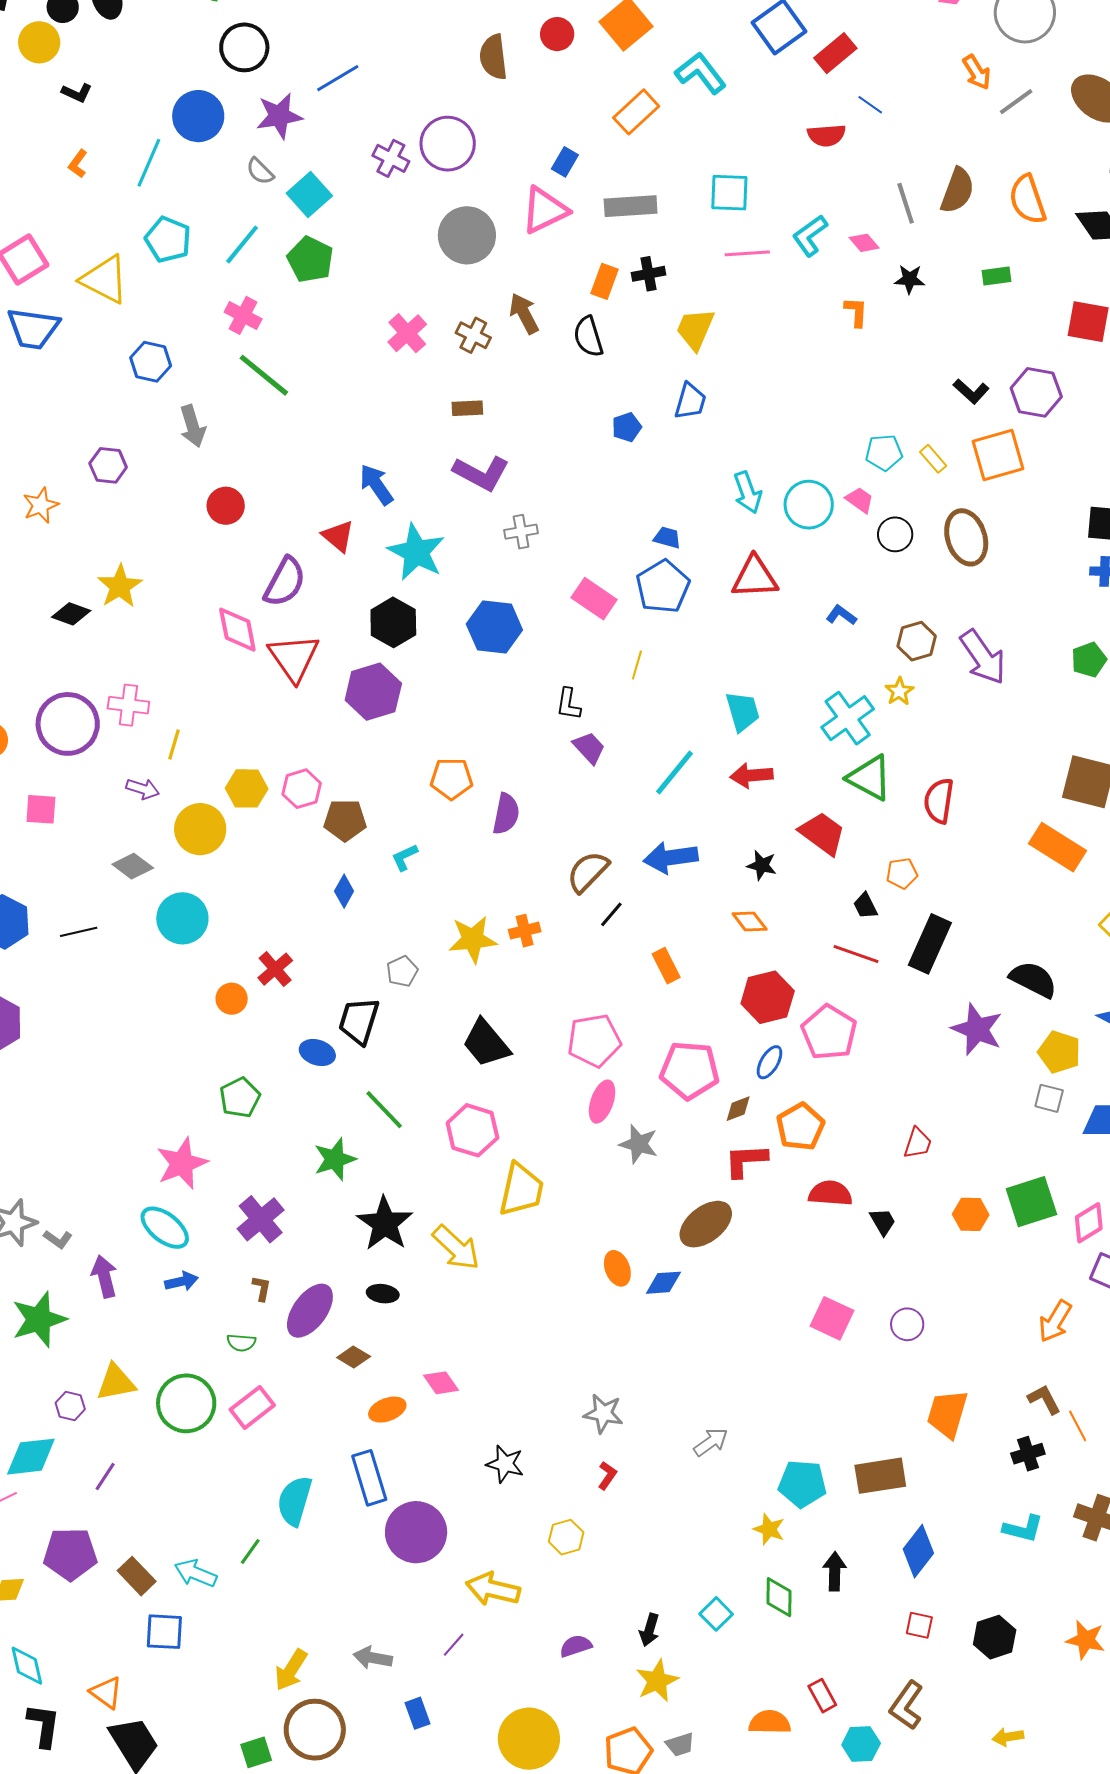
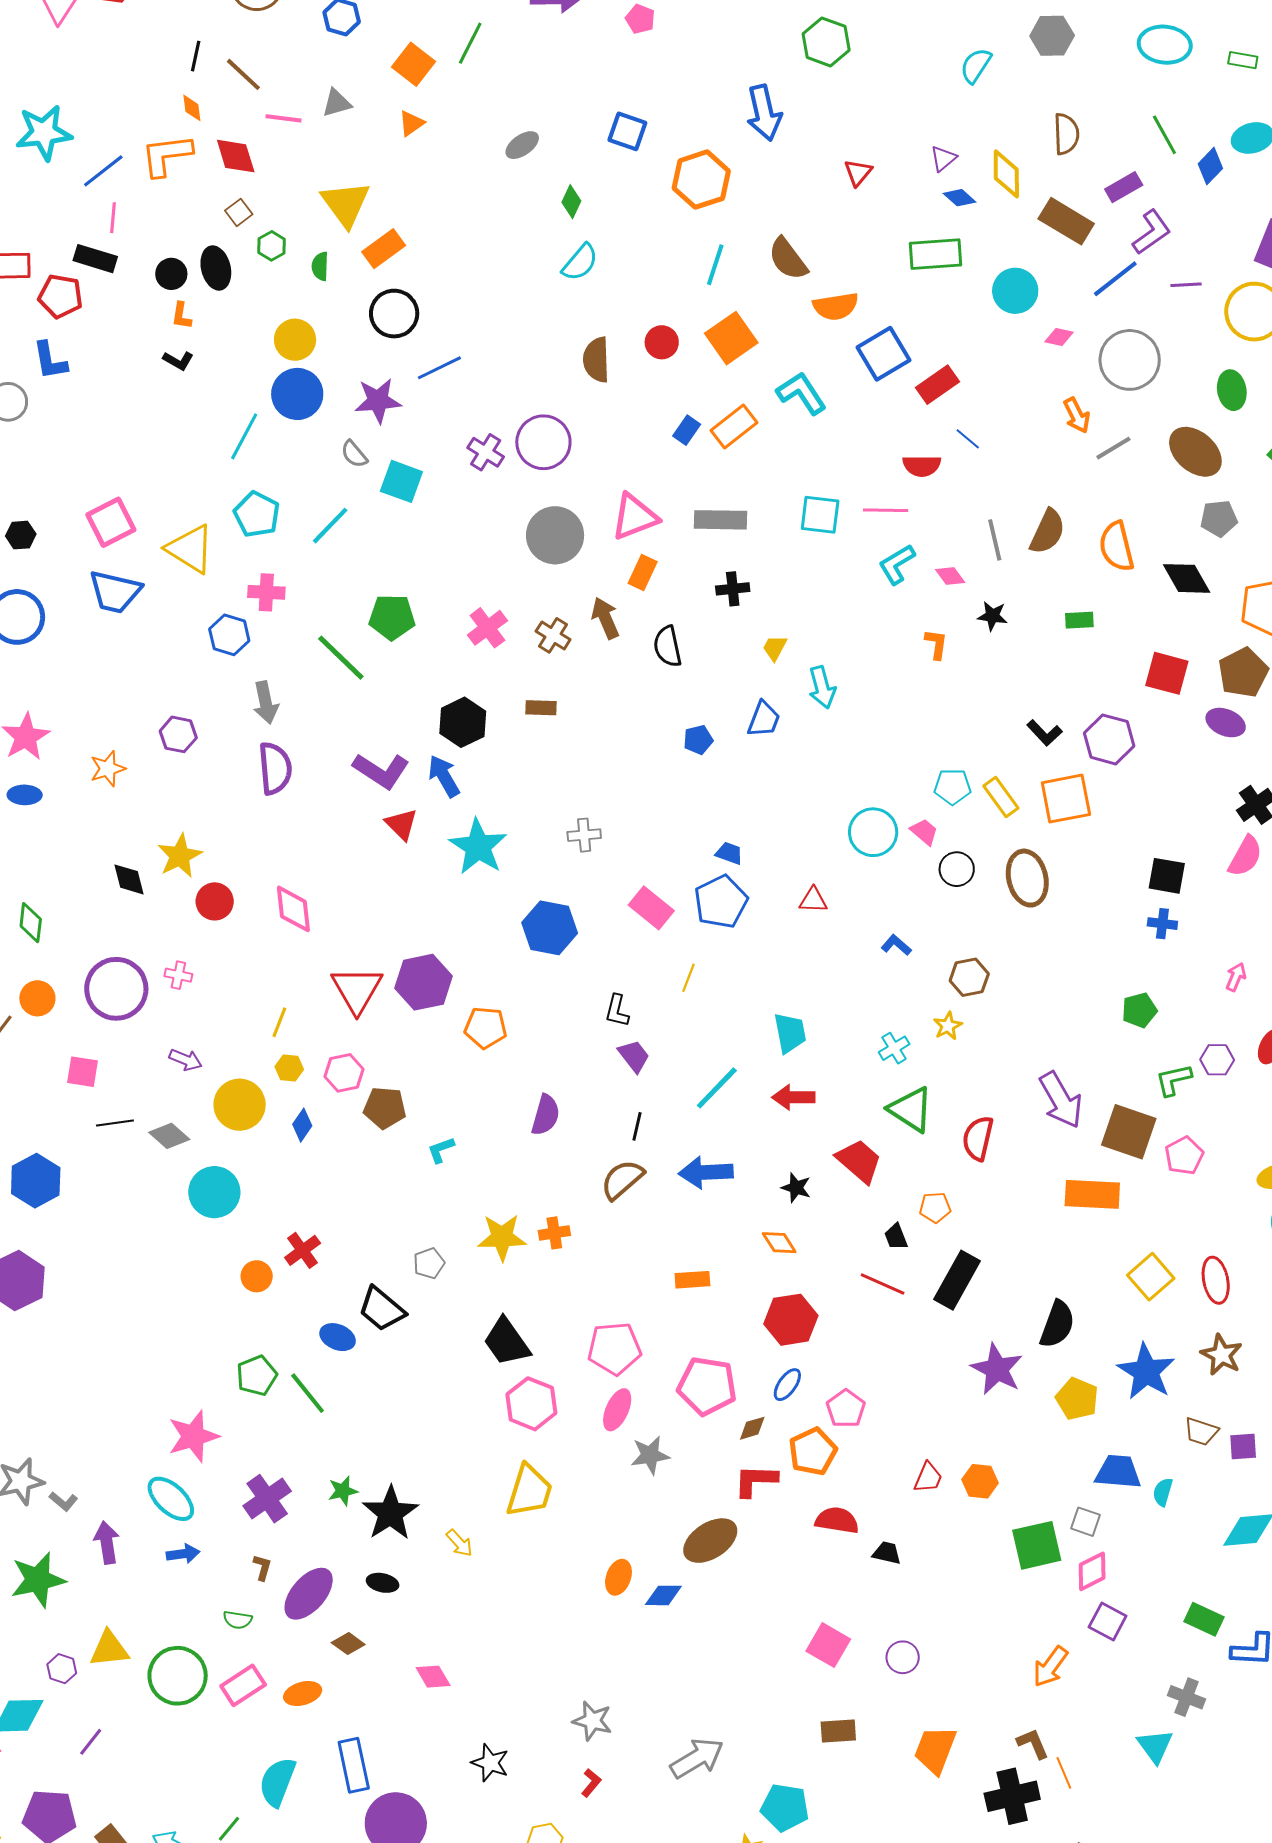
yellow circle: (39, 42) -> (295, 340), moved
black circle: (244, 47) -> (394, 314), moved
blue rectangle: (565, 162) -> (687, 430), moved
orange L-shape: (78, 164) -> (181, 316), moved, turned -32
cyan square: (309, 195) -> (401, 481), turned -33
pink line: (747, 253) -> (886, 510), moved
green pentagon: (310, 260) -> (392, 617), moved, turned -30
orange rectangle: (605, 281) -> (643, 572), moved
pink cross: (243, 315) -> (266, 592), moved, turned -30
yellow trapezoid: (695, 329) -> (775, 648), size x0.6
yellow rectangle: (933, 459) -> (1001, 797), size x1.4
purple L-shape: (481, 473) -> (381, 771), moved
cyan arrow: (748, 492) -> (822, 687), moved
red circle: (226, 506) -> (215, 901), moved
red triangle: (755, 577) -> (813, 900), size x0.6
purple semicircle: (285, 582) -> (275, 768), moved, turned -38
black diamond: (71, 614) -> (129, 879), turned 51
black hexagon: (393, 622) -> (463, 722), moved
purple arrow: (983, 657) -> (1061, 1100), moved
red triangle: (294, 658) -> (357, 990), moved
pink cross: (128, 705) -> (178, 975), size x0.7
cyan cross: (848, 718) -> (894, 1048), size x0.6
yellow line: (174, 744) -> (279, 1022), moved
orange pentagon: (452, 779) -> (485, 1028), moved
yellow hexagon: (247, 788) -> (289, 1068), size x0.7
orange rectangle: (1058, 847) -> (1092, 1194), turned -34
blue diamond: (344, 891) -> (302, 1125), moved
black line: (611, 914) -> (637, 1126), moved, turned -32
black line: (79, 932) -> (115, 1123), moved
orange rectangle: (666, 966) -> (692, 1280), turned -72
black semicircle: (1033, 979) -> (1057, 1324), turned 78
black trapezoid: (359, 1021) -> (382, 1309), turned -72
pink pentagon: (829, 1032) -> (846, 1409), moved, size x0.7
gray square: (1049, 1098) -> (1085, 1522), moved
green line: (384, 1110) -> (308, 1393), moved
pink hexagon: (472, 1130) -> (531, 1404), moved
gray star: (639, 1144) -> (650, 1455), turned -30
green star: (335, 1159) -> (343, 1491), moved, size x0.7
orange hexagon: (971, 1214) -> (980, 1481), moved
black trapezoid: (883, 1222) -> (887, 1553), turned -52
yellow arrow: (456, 1248) -> (459, 1543), size x0.6
orange ellipse: (617, 1268) -> (618, 1577), turned 36
orange ellipse: (387, 1410) -> (303, 1694), moved
gray arrow: (711, 1442) -> (697, 1758), size x1.5
black cross: (1028, 1454) -> (1012, 1796), size x1.6
brown rectangle: (880, 1476) -> (838, 1731), moved, size x0.7

